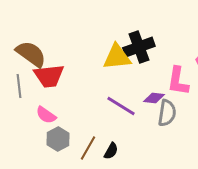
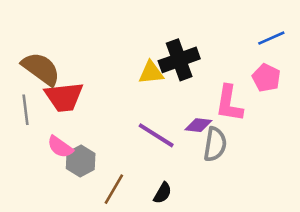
yellow triangle: (117, 57) -> (151, 73), size x0.7
gray hexagon: (58, 139) -> (81, 161), moved
black semicircle: (111, 151) -> (163, 193), moved

